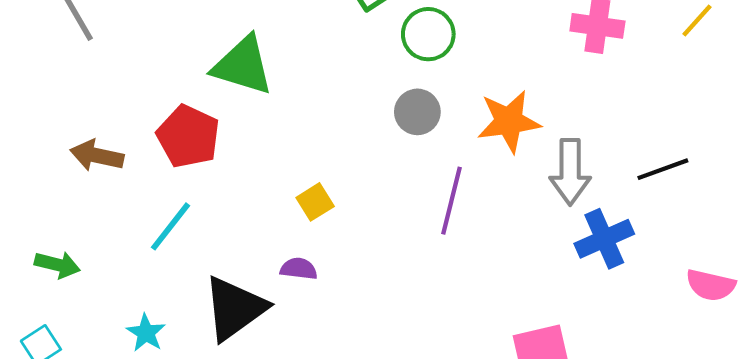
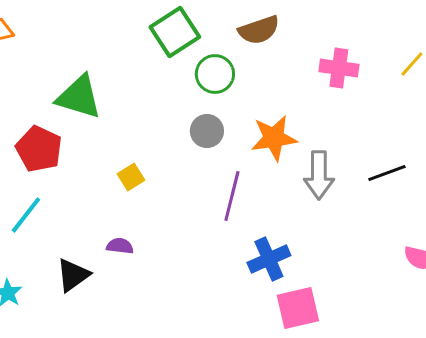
yellow square: (315, 202) -> (131, 177), moved
blue cross: (604, 239) -> (269, 259), moved
black triangle: (235, 308) -> (73, 275), size x0.7

